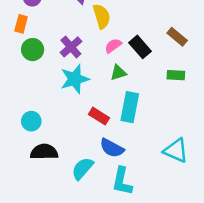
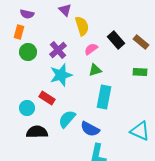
black rectangle: (140, 47) -> (116, 40), moved
red rectangle: (99, 116) -> (47, 98), moved
cyan semicircle: (82, 168) -> (67, 119), moved

